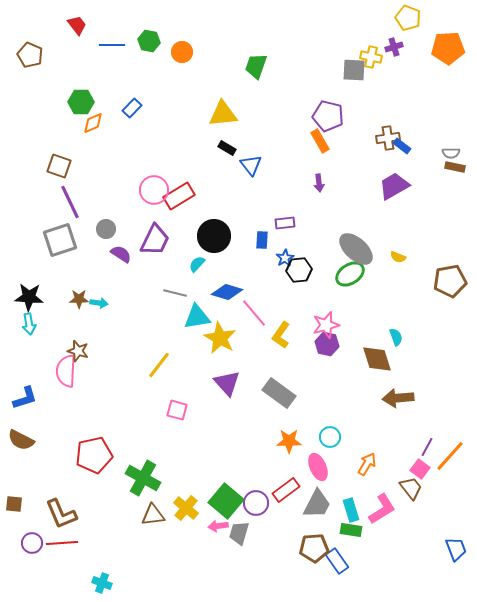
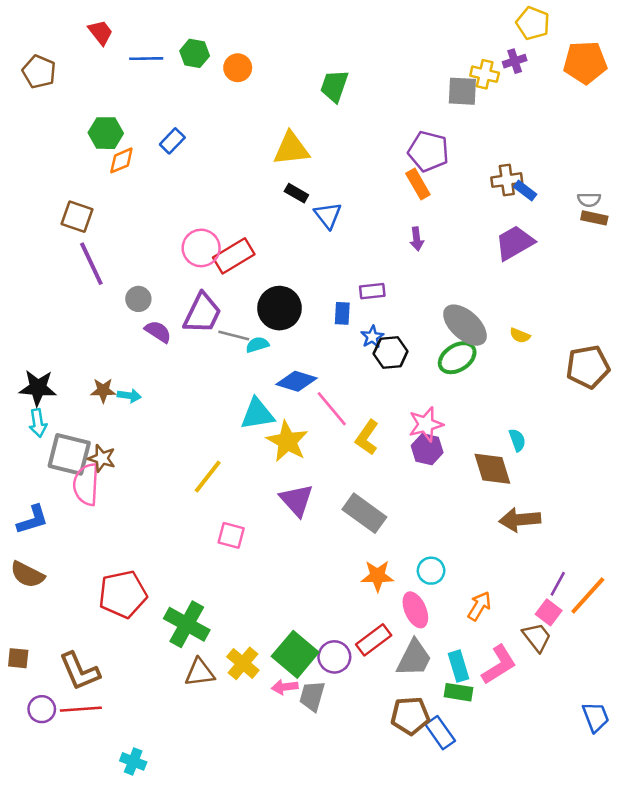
gray square: (60, 240) -> (69, 454), moved, turned 32
cyan semicircle: (197, 264) -> (257, 345), turned 30
gray line: (175, 293) -> (234, 336), moved

